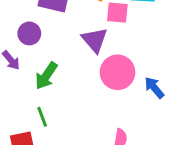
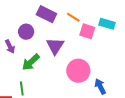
purple triangle: (95, 40) -> (55, 46), moved

